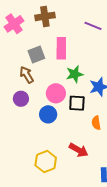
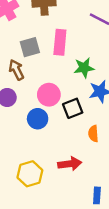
green star: (75, 74) -> (84, 68), moved
black square: (77, 103) -> (73, 108), turned -30
red arrow: (79, 150) -> (70, 164), turned -42

